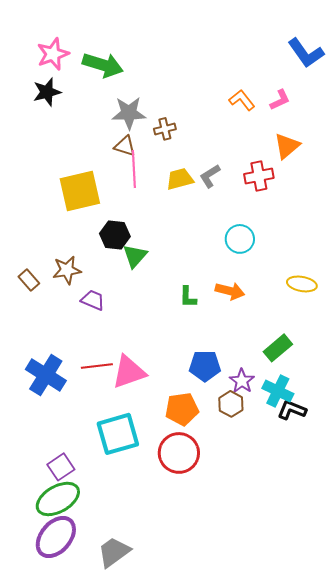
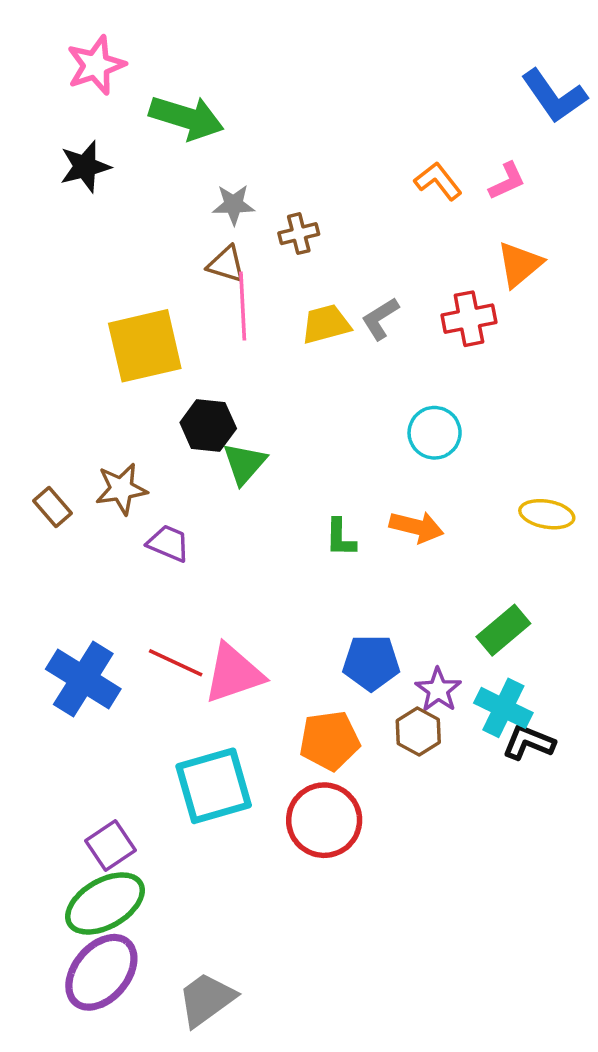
pink star: (53, 54) -> (96, 65), moved
gray star: (129, 113) -> (234, 205), size x0.7
red line: (97, 366) -> (176, 663), turned 32

